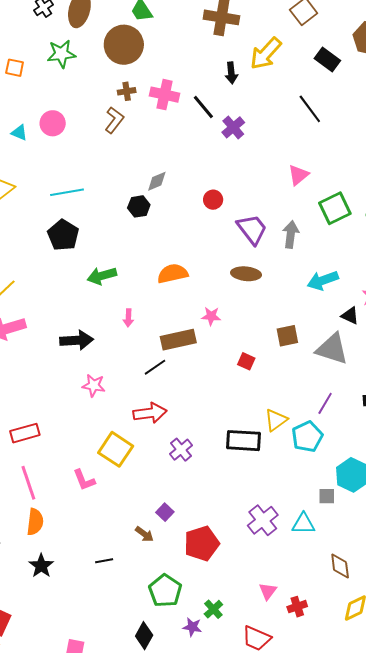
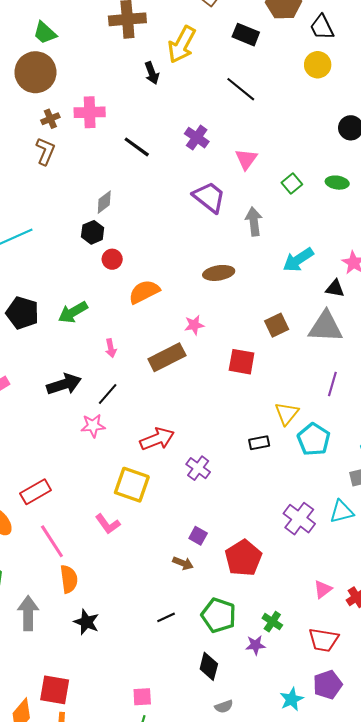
black line: (203, 107) -> (137, 147), moved
purple cross: (233, 127) -> (197, 138), moved
red circle: (213, 200) -> (112, 259), moved
green square: (335, 208) -> (292, 184), size x0.6
purple trapezoid: (252, 229) -> (209, 197), moved
black pentagon: (63, 235) -> (22, 313), moved
red square: (246, 361) -> (242, 362), size x1.5
black line: (155, 367) -> (108, 394), moved
cyan pentagon: (307, 437) -> (314, 439), moved
black rectangle: (243, 441) -> (259, 443), size x0.6
black line: (104, 561) -> (166, 617), moved
pink triangle: (268, 591) -> (323, 589), turned 30

